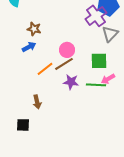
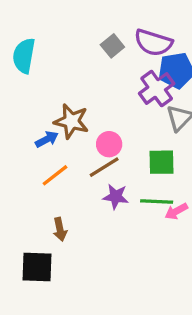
brown star: (34, 29) -> (71, 121), moved, size x1.5
orange line: (45, 69) -> (55, 175), moved
pink arrow: (108, 79) -> (176, 211), moved
black square: (23, 125) -> (37, 267), size x1.5

